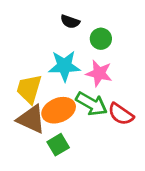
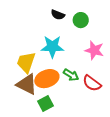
green circle: (101, 39) -> (81, 20), moved
pink star: (99, 73) -> (94, 50), moved
green arrow: (92, 104) -> (71, 75), size x0.7

